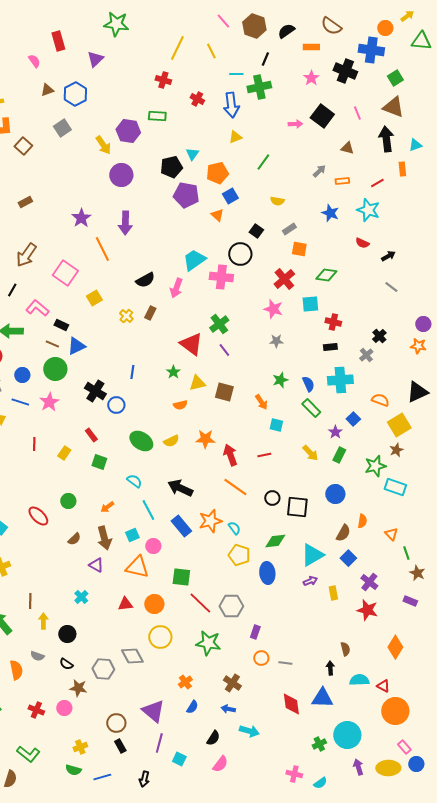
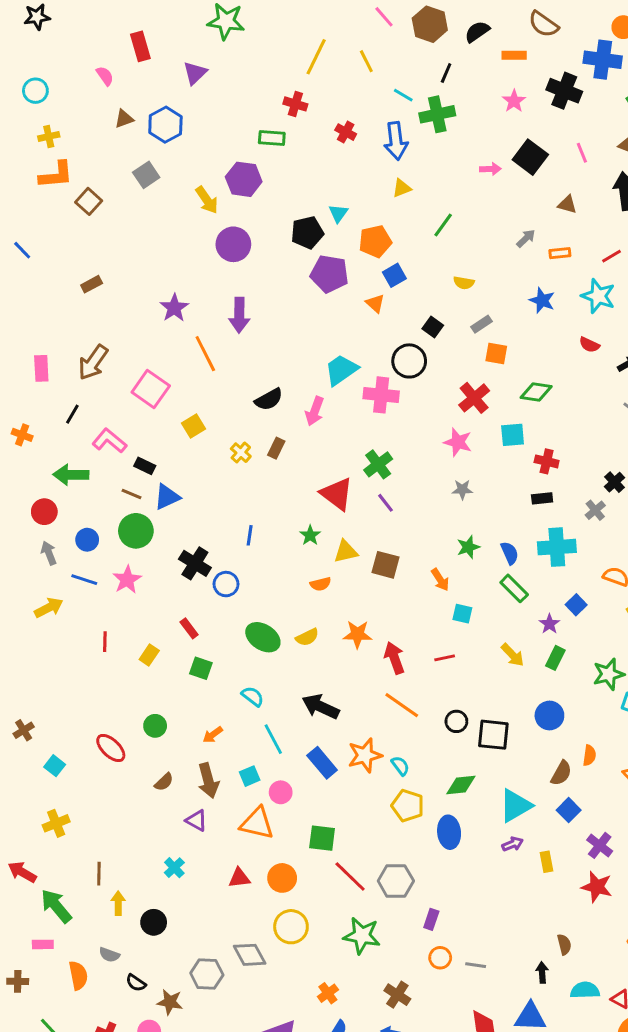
cyan line: (236, 74) -> (403, 95), turned 32
green rectangle: (157, 116) -> (272, 138), moved
black semicircle: (66, 664) -> (136, 983), moved

